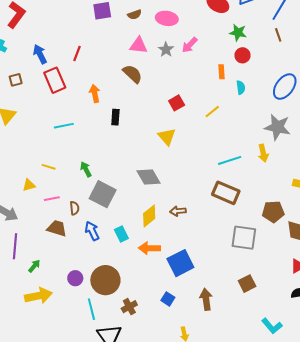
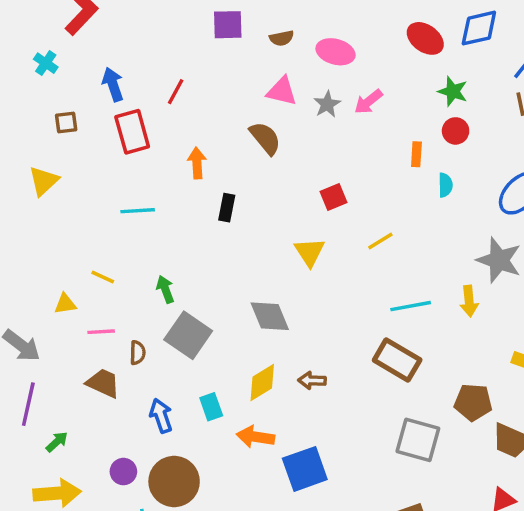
yellow line: (212, 112) -> (380, 241), moved
blue arrow: (92, 231) -> (161, 416), moved

